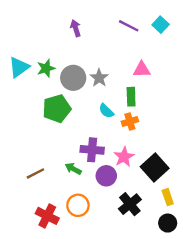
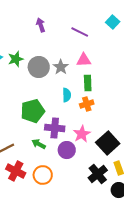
purple line: (129, 26) -> (80, 32), moved
pink triangle: (142, 70) -> (84, 60), moved
green pentagon: (57, 108) -> (33, 111), moved
cyan semicircle: (106, 111) -> (67, 95), turned -136
black cross: (130, 204) -> (98, 174), moved
red cross: (47, 216) -> (16, 171), moved

